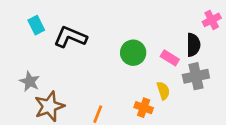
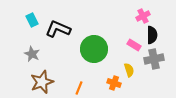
pink cross: (212, 20) -> (143, 16), moved
green circle: (133, 53) -> (94, 49), moved, size x1.4
gray star: (30, 81) -> (32, 54), moved

